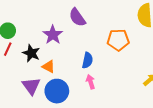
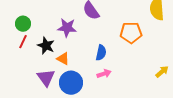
purple star: (53, 35) -> (67, 28), turned -30
pink arrow: (91, 82) -> (104, 74), turned 88

